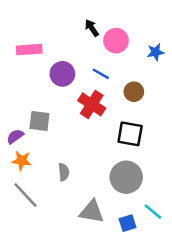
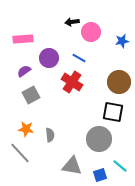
black arrow: (92, 28) -> (72, 22), turned -64
brown circle: (134, 92) -> (119, 82), moved, size x1.5
gray square: (39, 121) -> (31, 95), turned -36
black square: (130, 134) -> (113, 112), moved
purple semicircle: (15, 136) -> (24, 71), moved
orange star: (22, 161) -> (26, 129), moved

